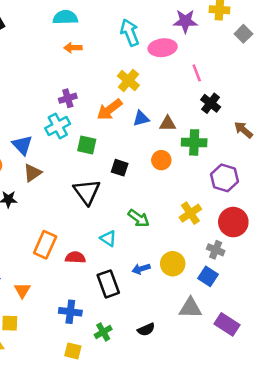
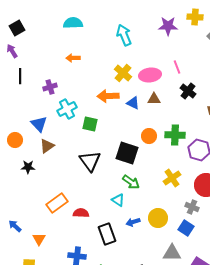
orange arrow: (73, 48) -> (73, 58), moved
pink ellipse: (163, 48) -> (150, 75), moved
purple cross: (68, 98) -> (50, 87), moved
orange arrow: (109, 110) -> (108, 96), turned 35
blue triangle: (141, 118) -> (133, 103), turned 40
brown triangle: (168, 123) -> (154, 99), moved
green cross: (194, 142) -> (175, 135), moved
black square: (120, 168) -> (127, 153), moved, size x1.6
cyan triangle: (108, 238) -> (118, 200), moved
orange rectangle: (45, 245) -> (57, 203), turned 30

